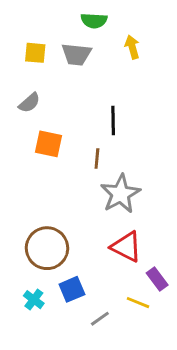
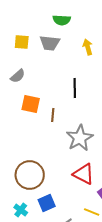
yellow arrow: (132, 47) -> (88, 47), moved
brown line: (97, 159) -> (53, 115), moved

